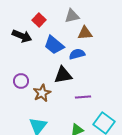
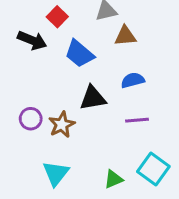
blue semicircle: (77, 54) -> (133, 80), moved
purple circle: (21, 81) -> (31, 119), moved
purple line: (83, 97) -> (137, 120), moved

